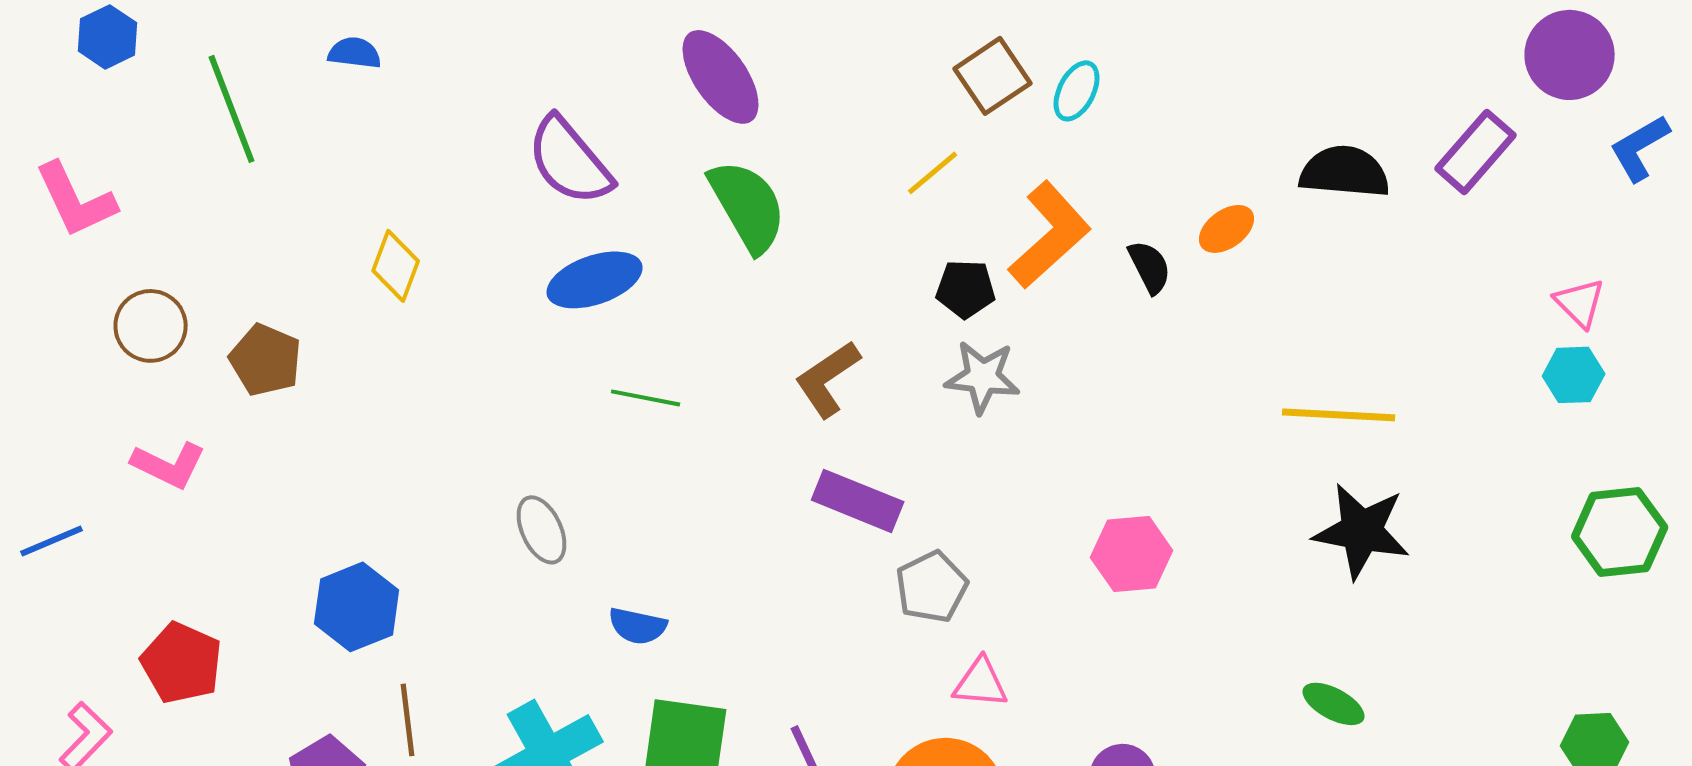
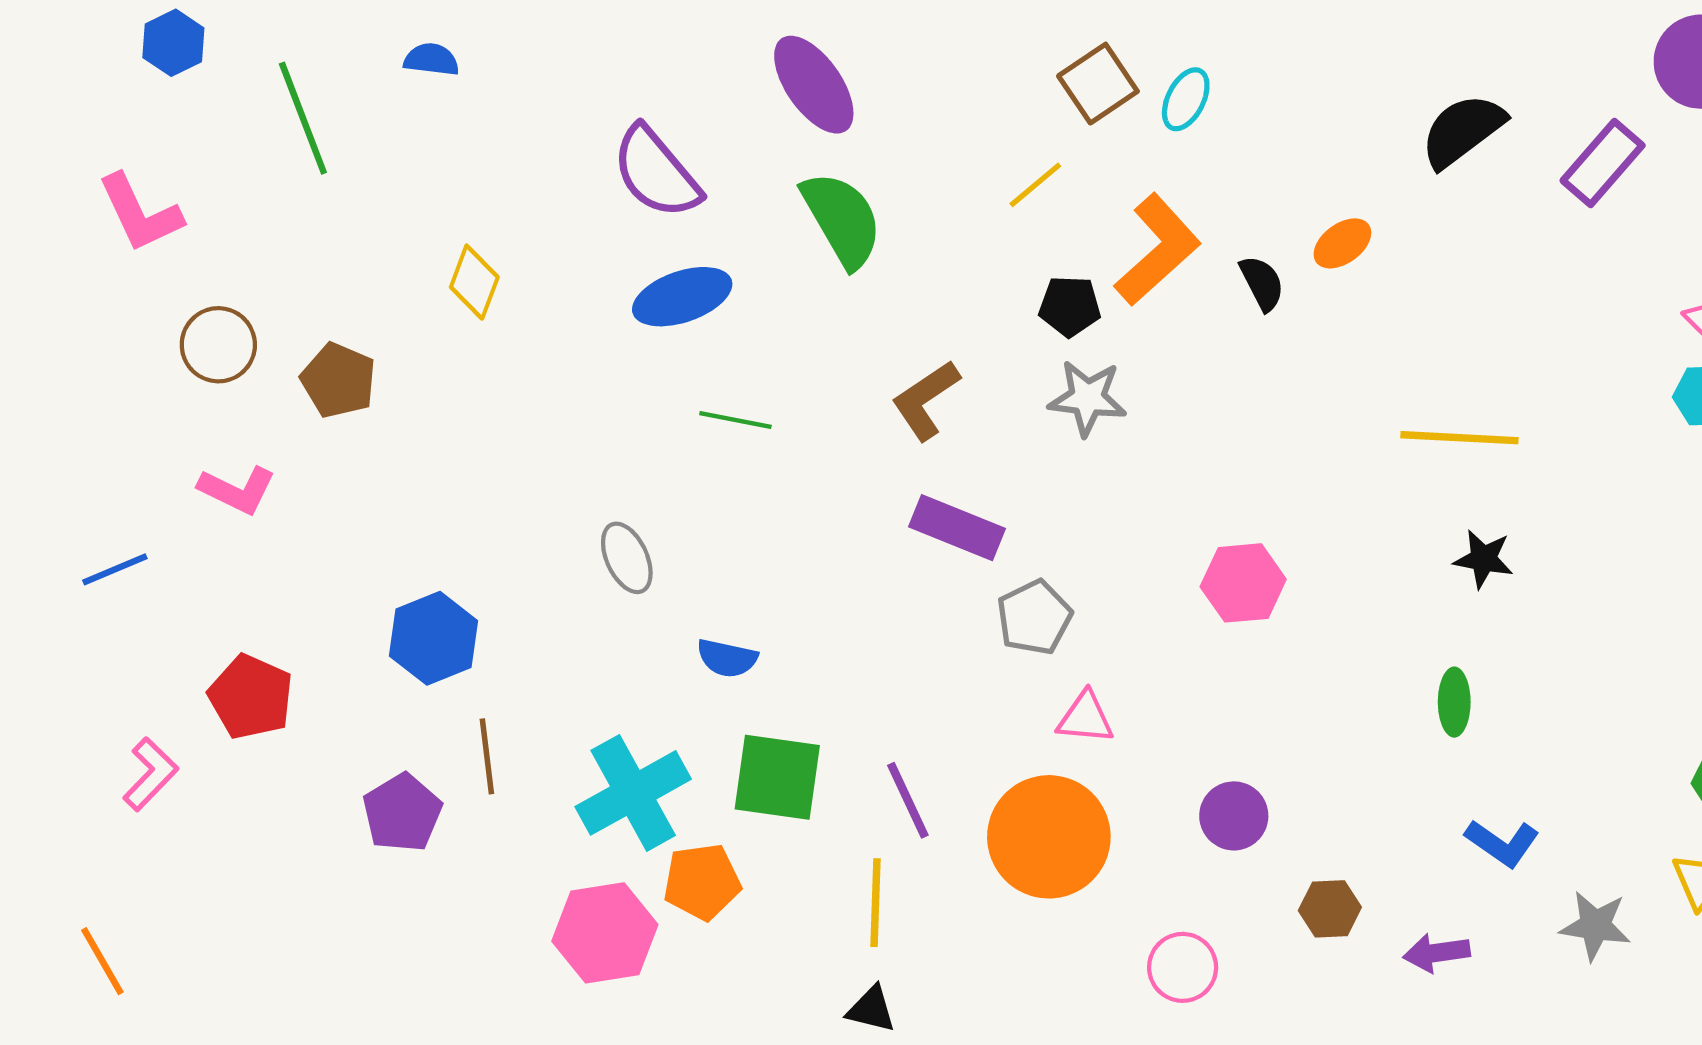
black semicircle: (1345, 172) -> (1463, 131), moved, turned -42
black star: (1362, 531) -> (1483, 559), size x0.6
green ellipse: (1334, 704) -> (1454, 702), moved, turned 62

